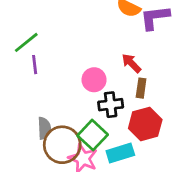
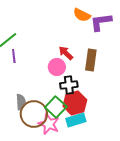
red arrow: (131, 63) -> (66, 53), moved
brown rectangle: (141, 88) -> (91, 60), moved, size x1.5
red hexagon: (145, 124) -> (75, 103), moved

